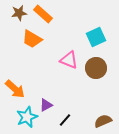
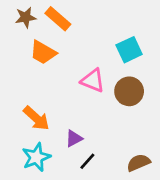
orange arrow: (15, 89) -> (36, 118), moved
purple triangle: (46, 105) -> (74, 138), moved

